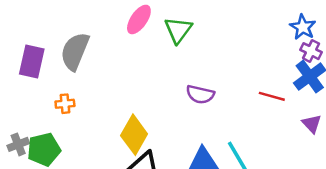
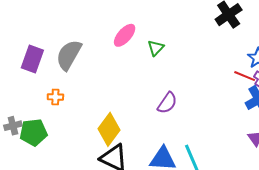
green triangle: (178, 30) -> (156, 48), size x0.7
purple semicircle: (200, 94) -> (167, 103), turned -75
red line: (272, 96) -> (245, 76), moved

